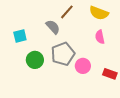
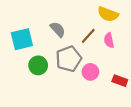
brown line: (67, 12) -> (88, 36), moved
cyan square: (20, 36) -> (22, 39), size x1.5

